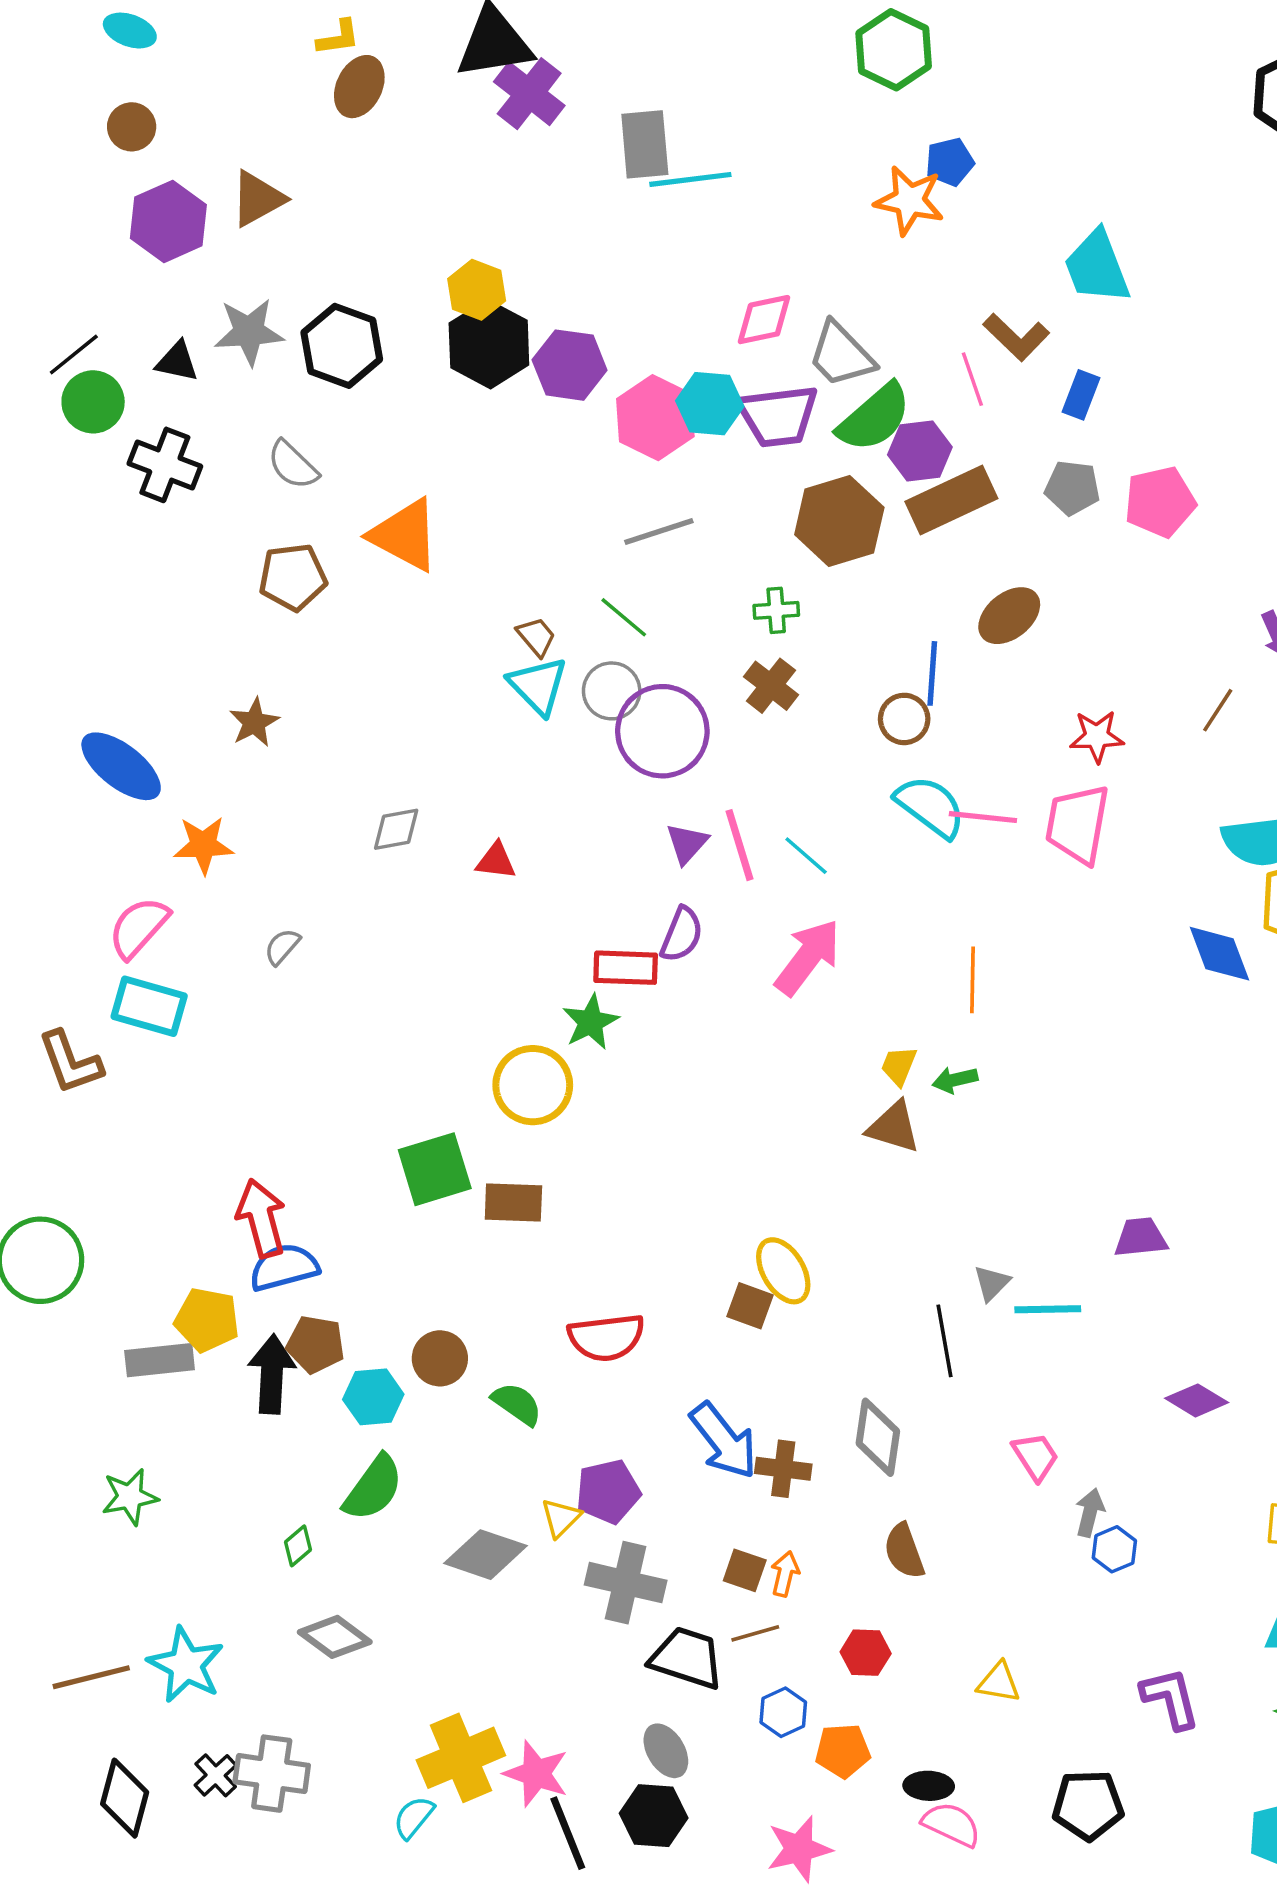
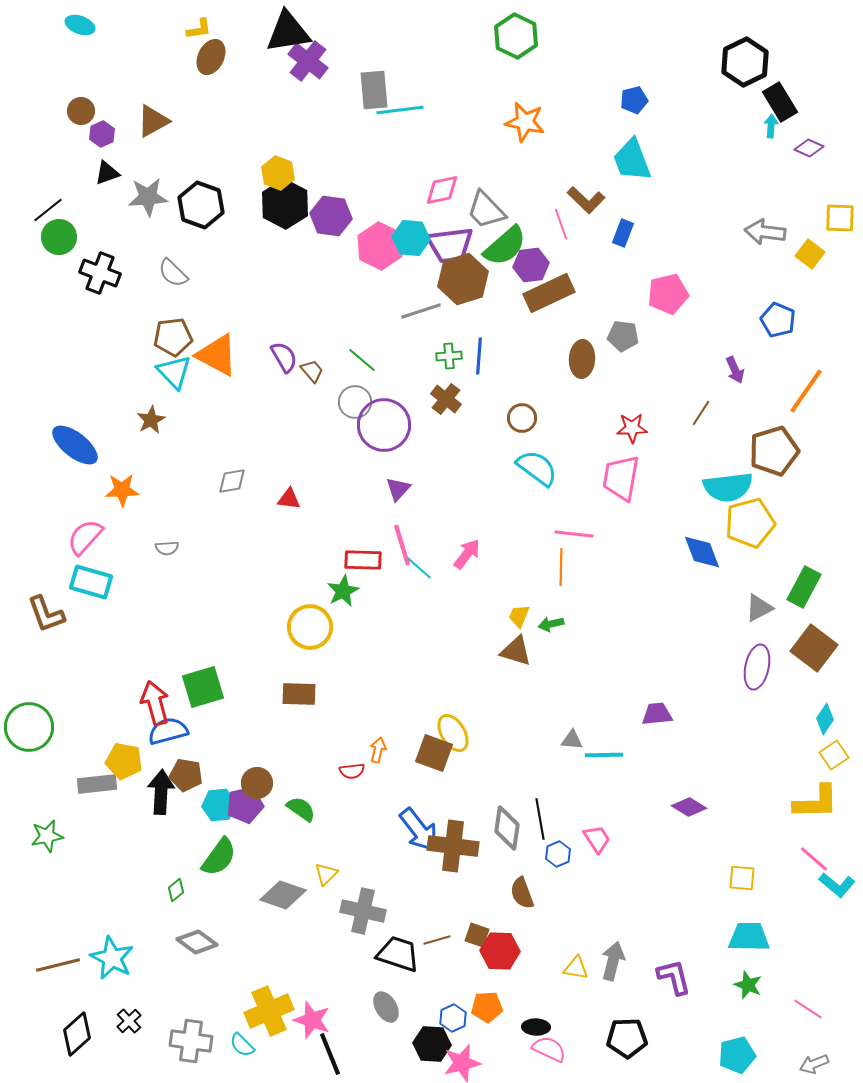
brown circle: (132, 127) -> (81, 111), moved
blue pentagon: (950, 162) -> (634, 100), moved
purple hexagon: (168, 221) -> (102, 134), size x0.6
black triangle: (177, 362) -> (107, 173), moved, turned -32
gray pentagon: (1072, 488) -> (623, 336), moved
brown hexagon: (839, 521) -> (463, 279), moved
gray line: (659, 532) -> (421, 311), moved
orange triangle: (405, 535) -> (217, 355), moved
brown ellipse: (1009, 616) -> (582, 359), turned -48
blue line: (932, 673) -> (479, 356), moved
cyan triangle: (538, 686) -> (174, 372), moved
pink line: (983, 817) -> (574, 534), moved
pink line: (739, 845) -> (402, 545), moved
cyan line: (806, 856) -> (419, 568), moved
purple semicircle: (682, 934) -> (284, 357), moved, turned -52
gray semicircle: (282, 947) -> (167, 548), turned -135
pink arrow: (808, 957) -> (467, 554), size x0.7
green square: (435, 1169) -> (203, 687), moved
gray triangle: (992, 1283) -> (572, 740), turned 50
brown square: (750, 1306) -> (434, 753), size x1.4
red semicircle: (606, 1337) -> (352, 771), size x0.6
black line: (944, 1341) -> (540, 819), moved
brown cross: (783, 1469) -> (453, 846), size x1.6
purple pentagon: (608, 1492) -> (245, 805), moved
green star: (130, 1497) -> (47, 836), moved
gray arrow: (1090, 1513) -> (613, 961), moved, size x1.4
blue hexagon: (1114, 1549) -> (558, 854), moved
brown square: (745, 1570) -> (477, 935), moved
orange arrow: (785, 1574) -> (378, 750), moved
red hexagon: (866, 1653) -> (500, 951), size x1.4
blue hexagon: (783, 1712) -> (453, 1018), moved
gray cross: (272, 1774) -> (191, 1041), moved
black diamond: (125, 1798) -> (77, 1034), turned 33
black hexagon: (654, 1816) -> (432, 1044), moved
cyan semicircle: (414, 1817) -> (242, 1045), turned -84

